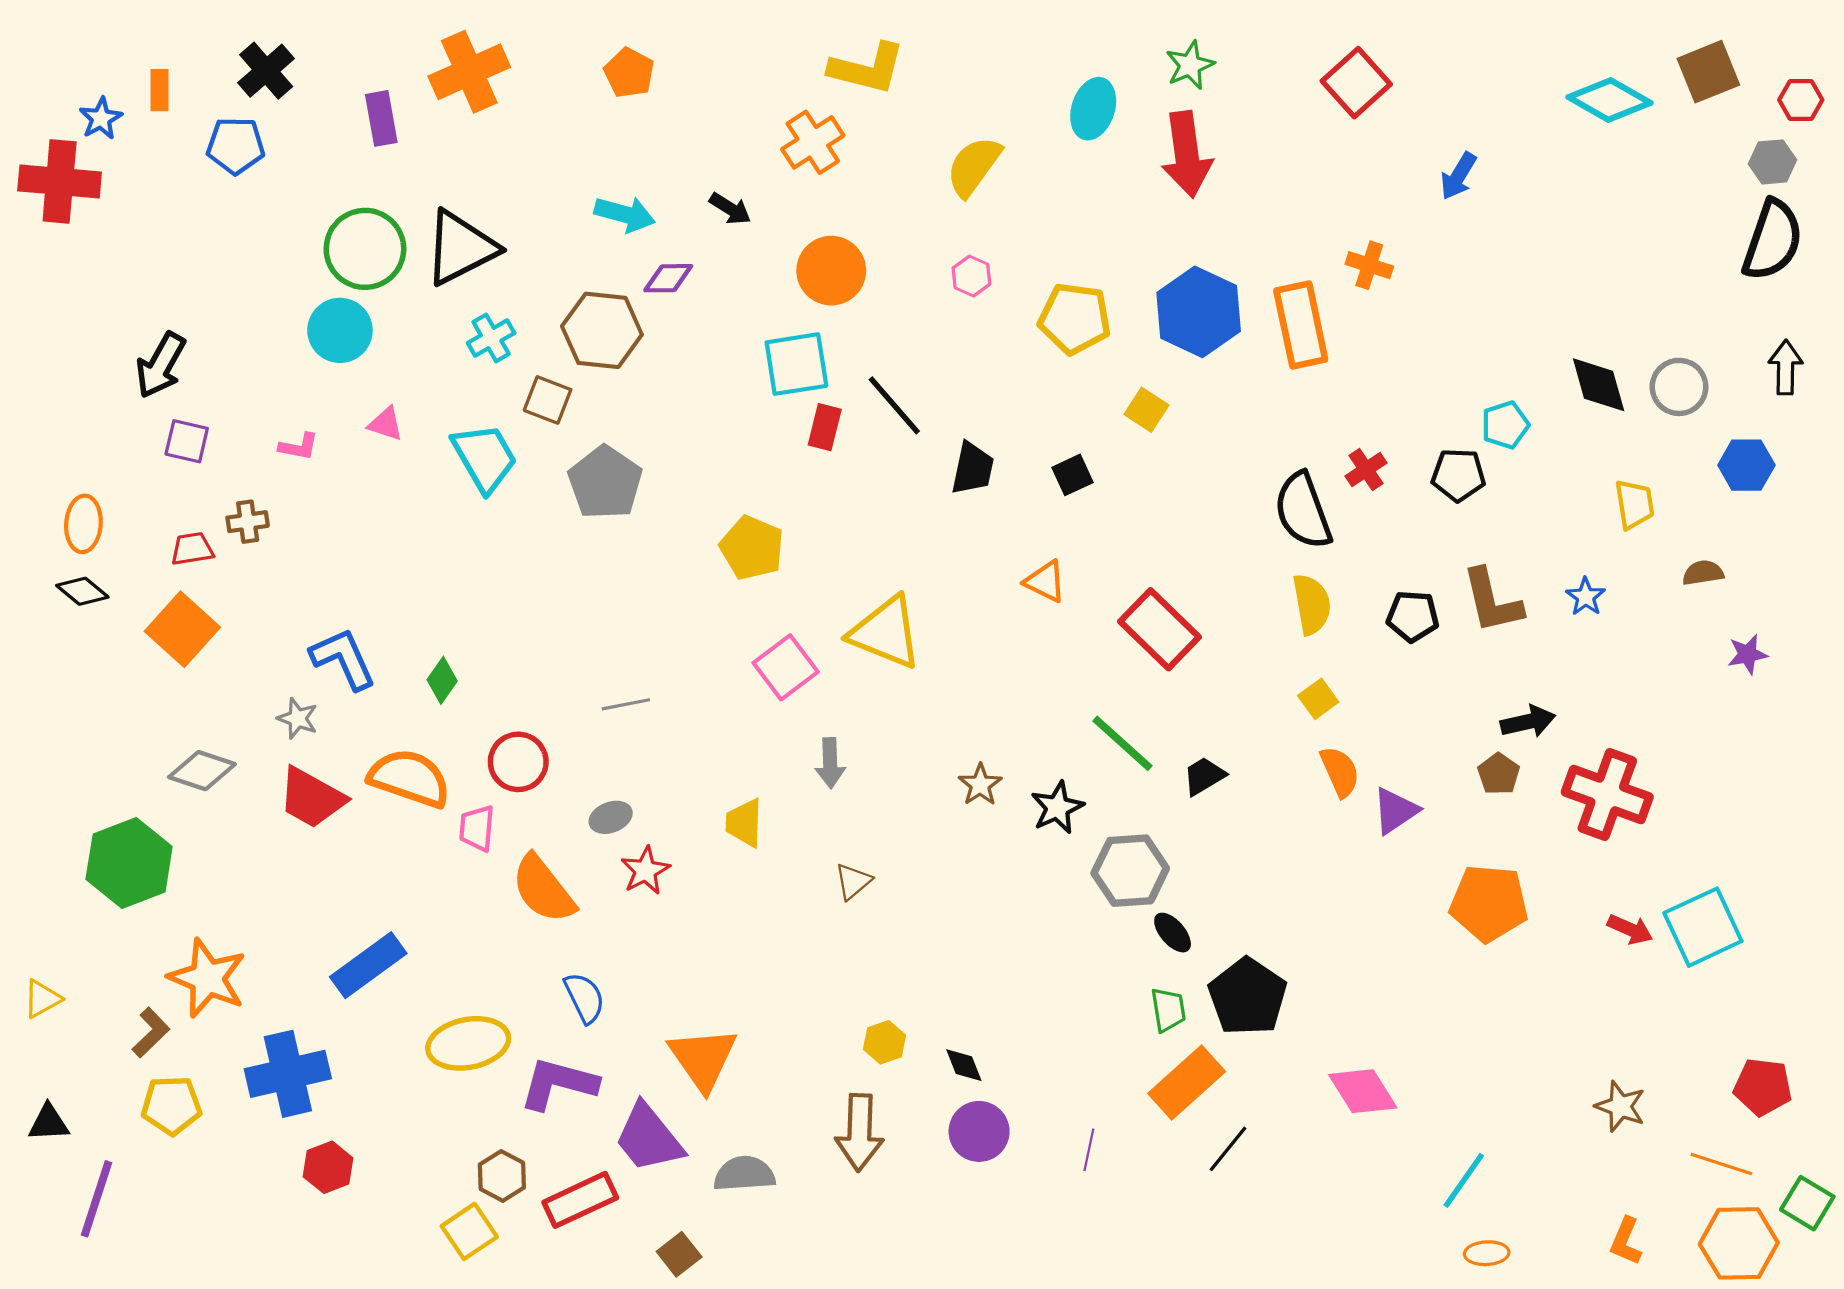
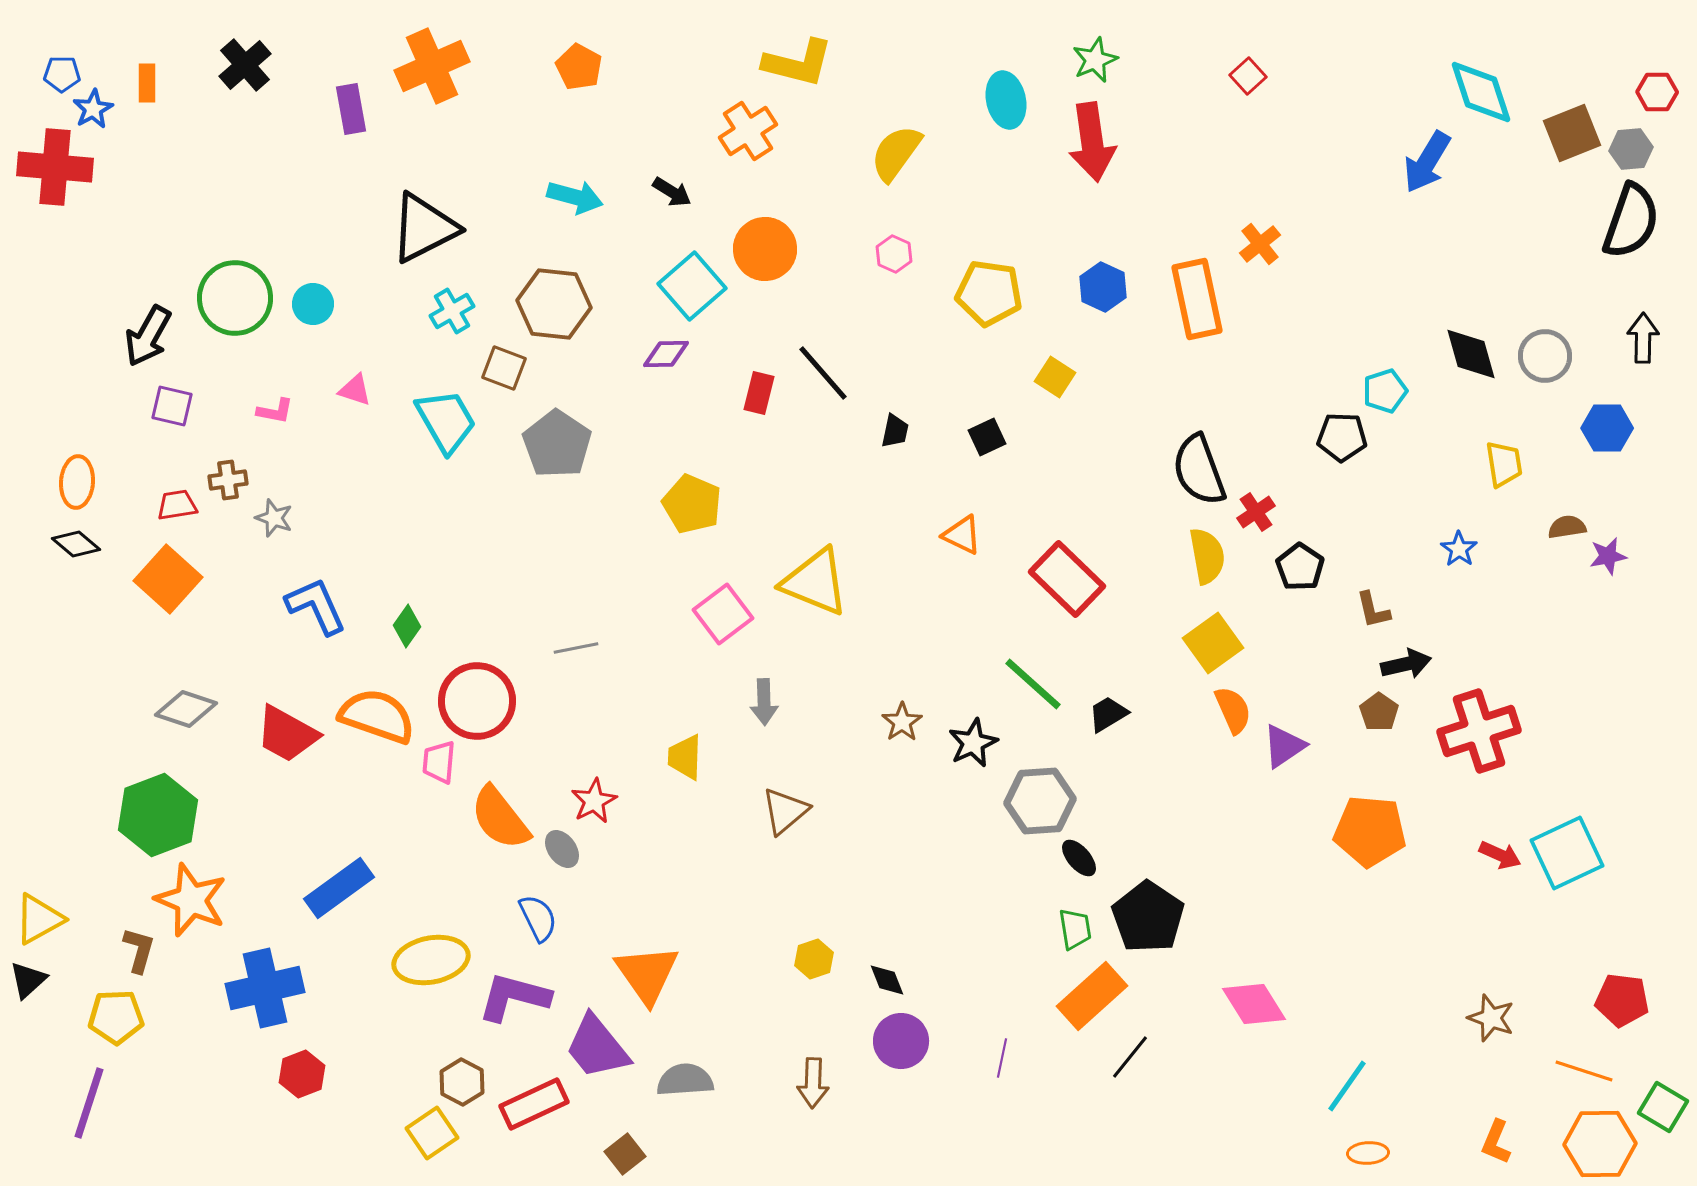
brown square: (1708, 72) -> (1572, 133), moved
red square: (1356, 83) -> (1248, 76), size x0.6
cyan diamond: (1609, 100) -> (1481, 92), turned 42
cyan ellipse: (1093, 109) -> (1006, 100), turned -30
blue pentagon: (236, 146) -> (62, 74), moved, size x0.7
blue arrow: (1458, 176) -> (1427, 162), moved, size x1.4
green circle: (365, 249) -> (235, 298), moved
orange cross: (1369, 265) -> (1260, 244), turned 33
purple diamond: (668, 278) -> (666, 354), moved
blue hexagon: (1199, 312) -> (1103, 287), size x0.6
cyan circle: (340, 330) -> (313, 304), size x0.7
cyan square: (796, 364) -> (692, 286), moved, turned -32
black trapezoid: (973, 468) -> (895, 431), size x0.7
red cross: (1366, 470) -> (1256, 512), moved
brown L-shape: (1492, 601) -> (1373, 610), moved, size x0.6
black pentagon: (1413, 616) -> (1300, 567), turned 30
purple star: (1748, 654) -> (1608, 556), moved
yellow square: (1318, 699) -> (1213, 643), size x1.6
gray star: (298, 718) -> (274, 518), moved
red circle: (518, 762) -> (477, 701), size x1.4
red cross: (1607, 794) -> (1479, 731), turned -38
gray ellipse: (611, 817) -> (562, 849), moved, turned 75
green hexagon: (129, 863) -> (158, 815), moved
brown triangle: (853, 881) -> (785, 811), size x1.4
yellow triangle: (42, 999) -> (39, 919), size x1.4
brown L-shape: (151, 1033) -> (139, 950), turned -30
yellow pentagon: (171, 1105) -> (116, 1017), moved
black triangle: (49, 1123) -> (28, 980), moved, turned -39
brown arrow: (860, 1133) -> (813, 1083), moved, size x0.7

